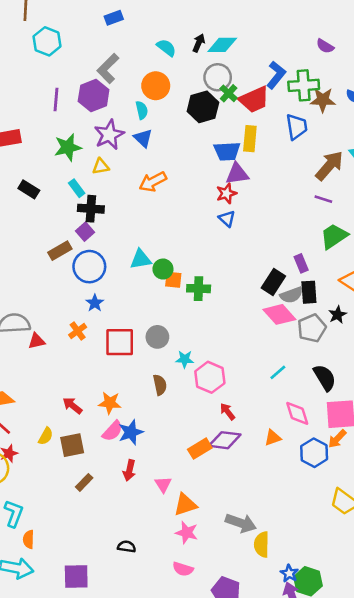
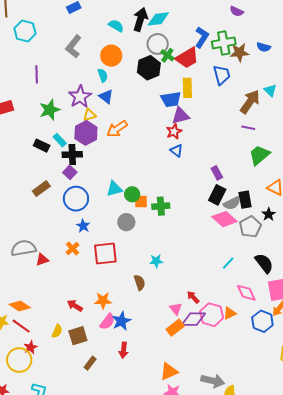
black arrow: (199, 43) -> (140, 19), size x1.6
purple hexagon: (94, 95) -> (86, 133), moved
yellow triangle: (101, 167) -> (89, 115), moved
black rectangle: (29, 189) -> (42, 146), moved
brown rectangle: (60, 251) -> (41, 189), moved
purple rectangle: (301, 263) -> (217, 173), moved
gray circle: (157, 337) -> (126, 222), moved
pink hexagon: (210, 377) -> (212, 315), moved
pink triangle: (163, 484) -> (176, 309), moved

